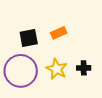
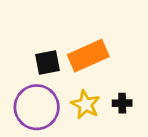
orange rectangle: (59, 33) -> (88, 56), size x1.8

